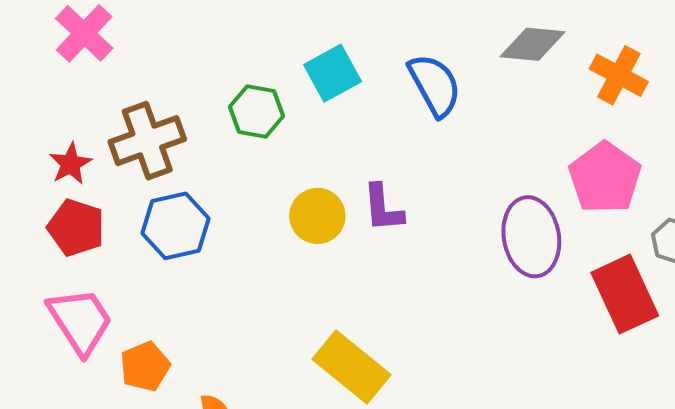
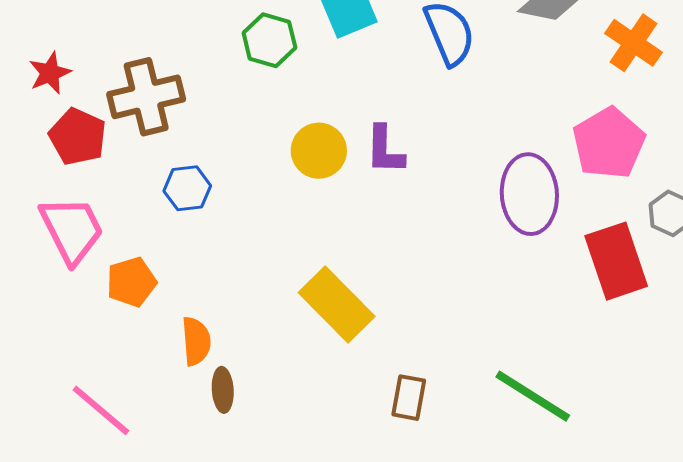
brown cross: (147, 141) -> (146, 97), moved
red star: (70, 164) -> (50, 73), moved
blue hexagon: (176, 226) -> (187, 188), moved, size x0.7

